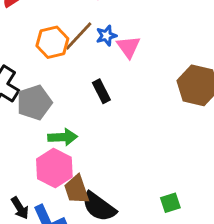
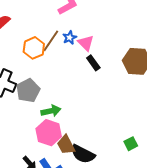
black rectangle: (101, 91) -> (93, 63), moved

